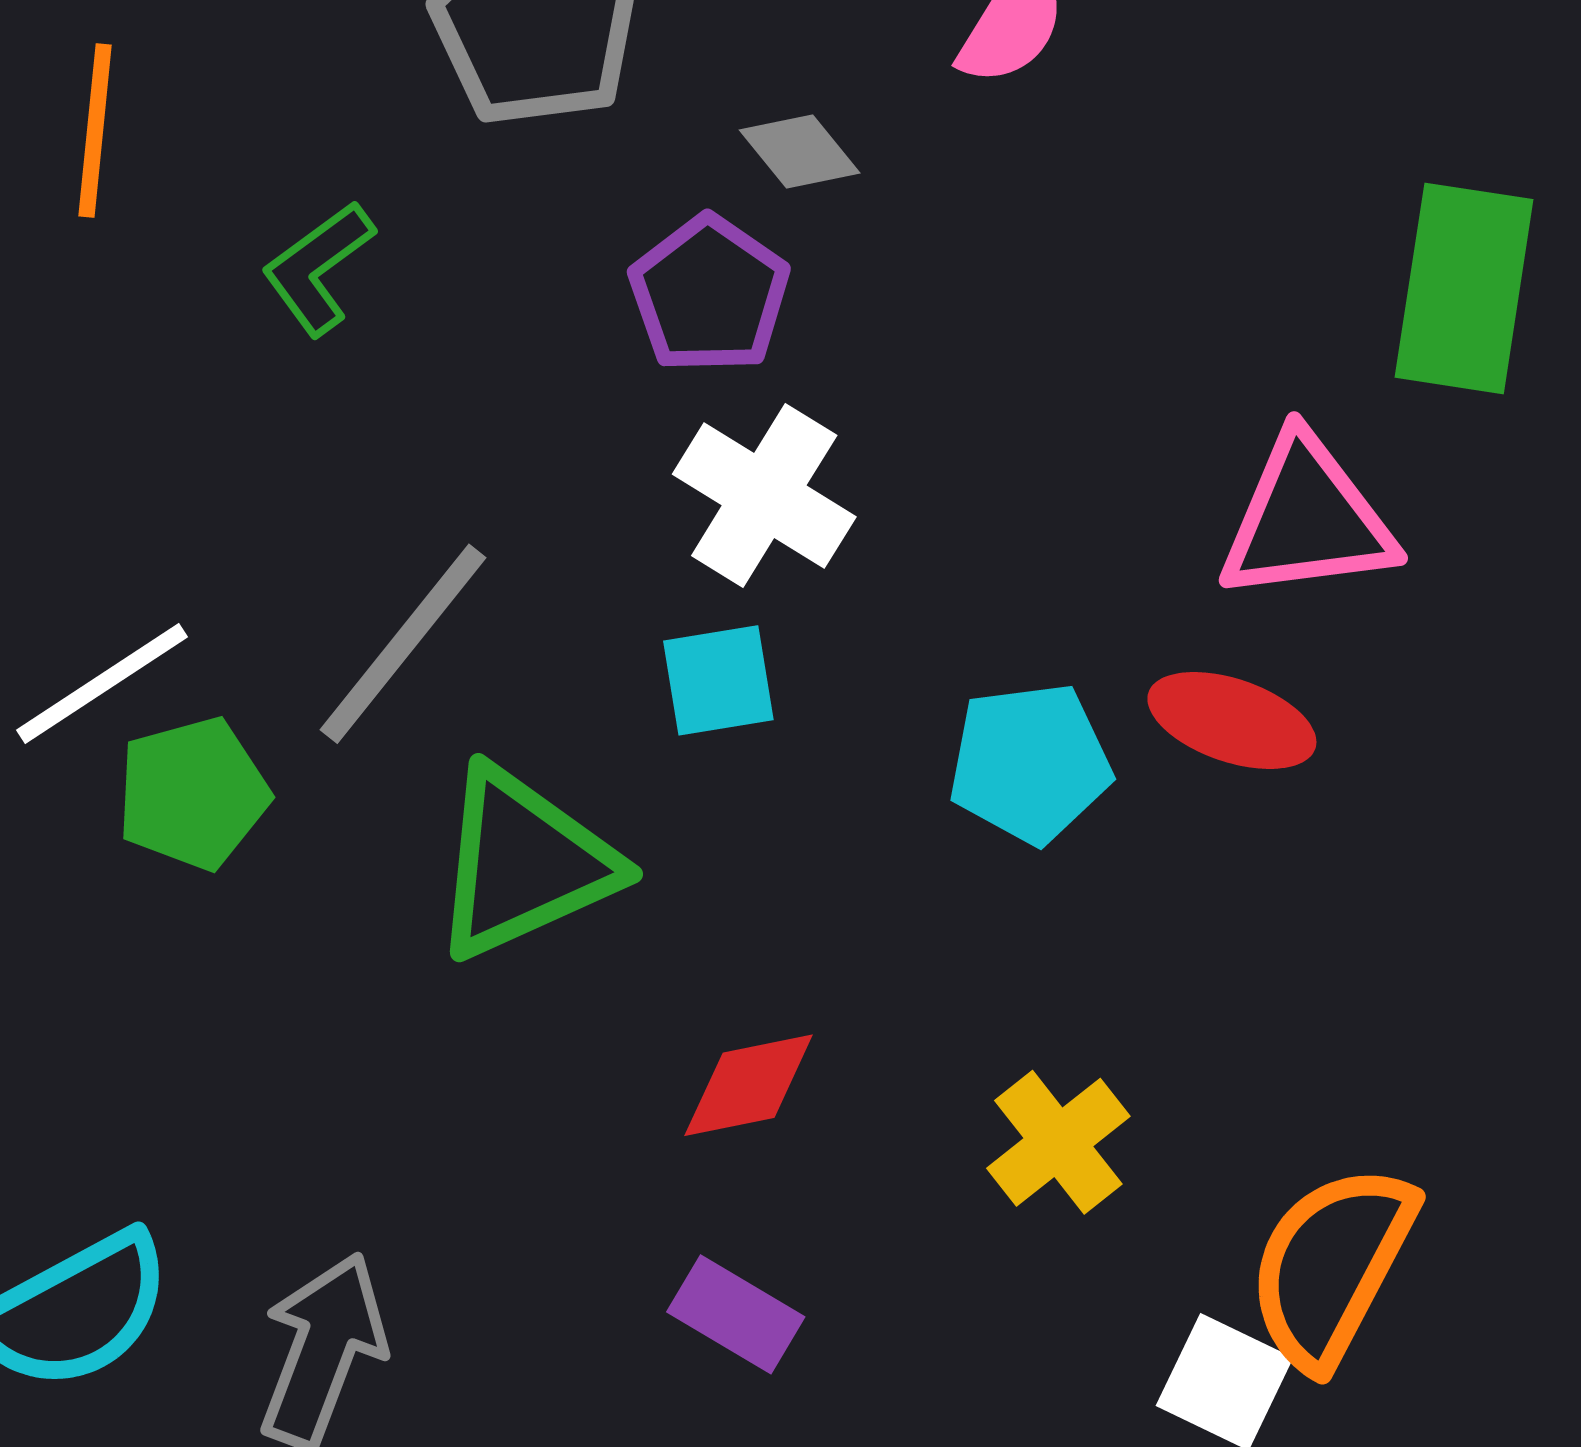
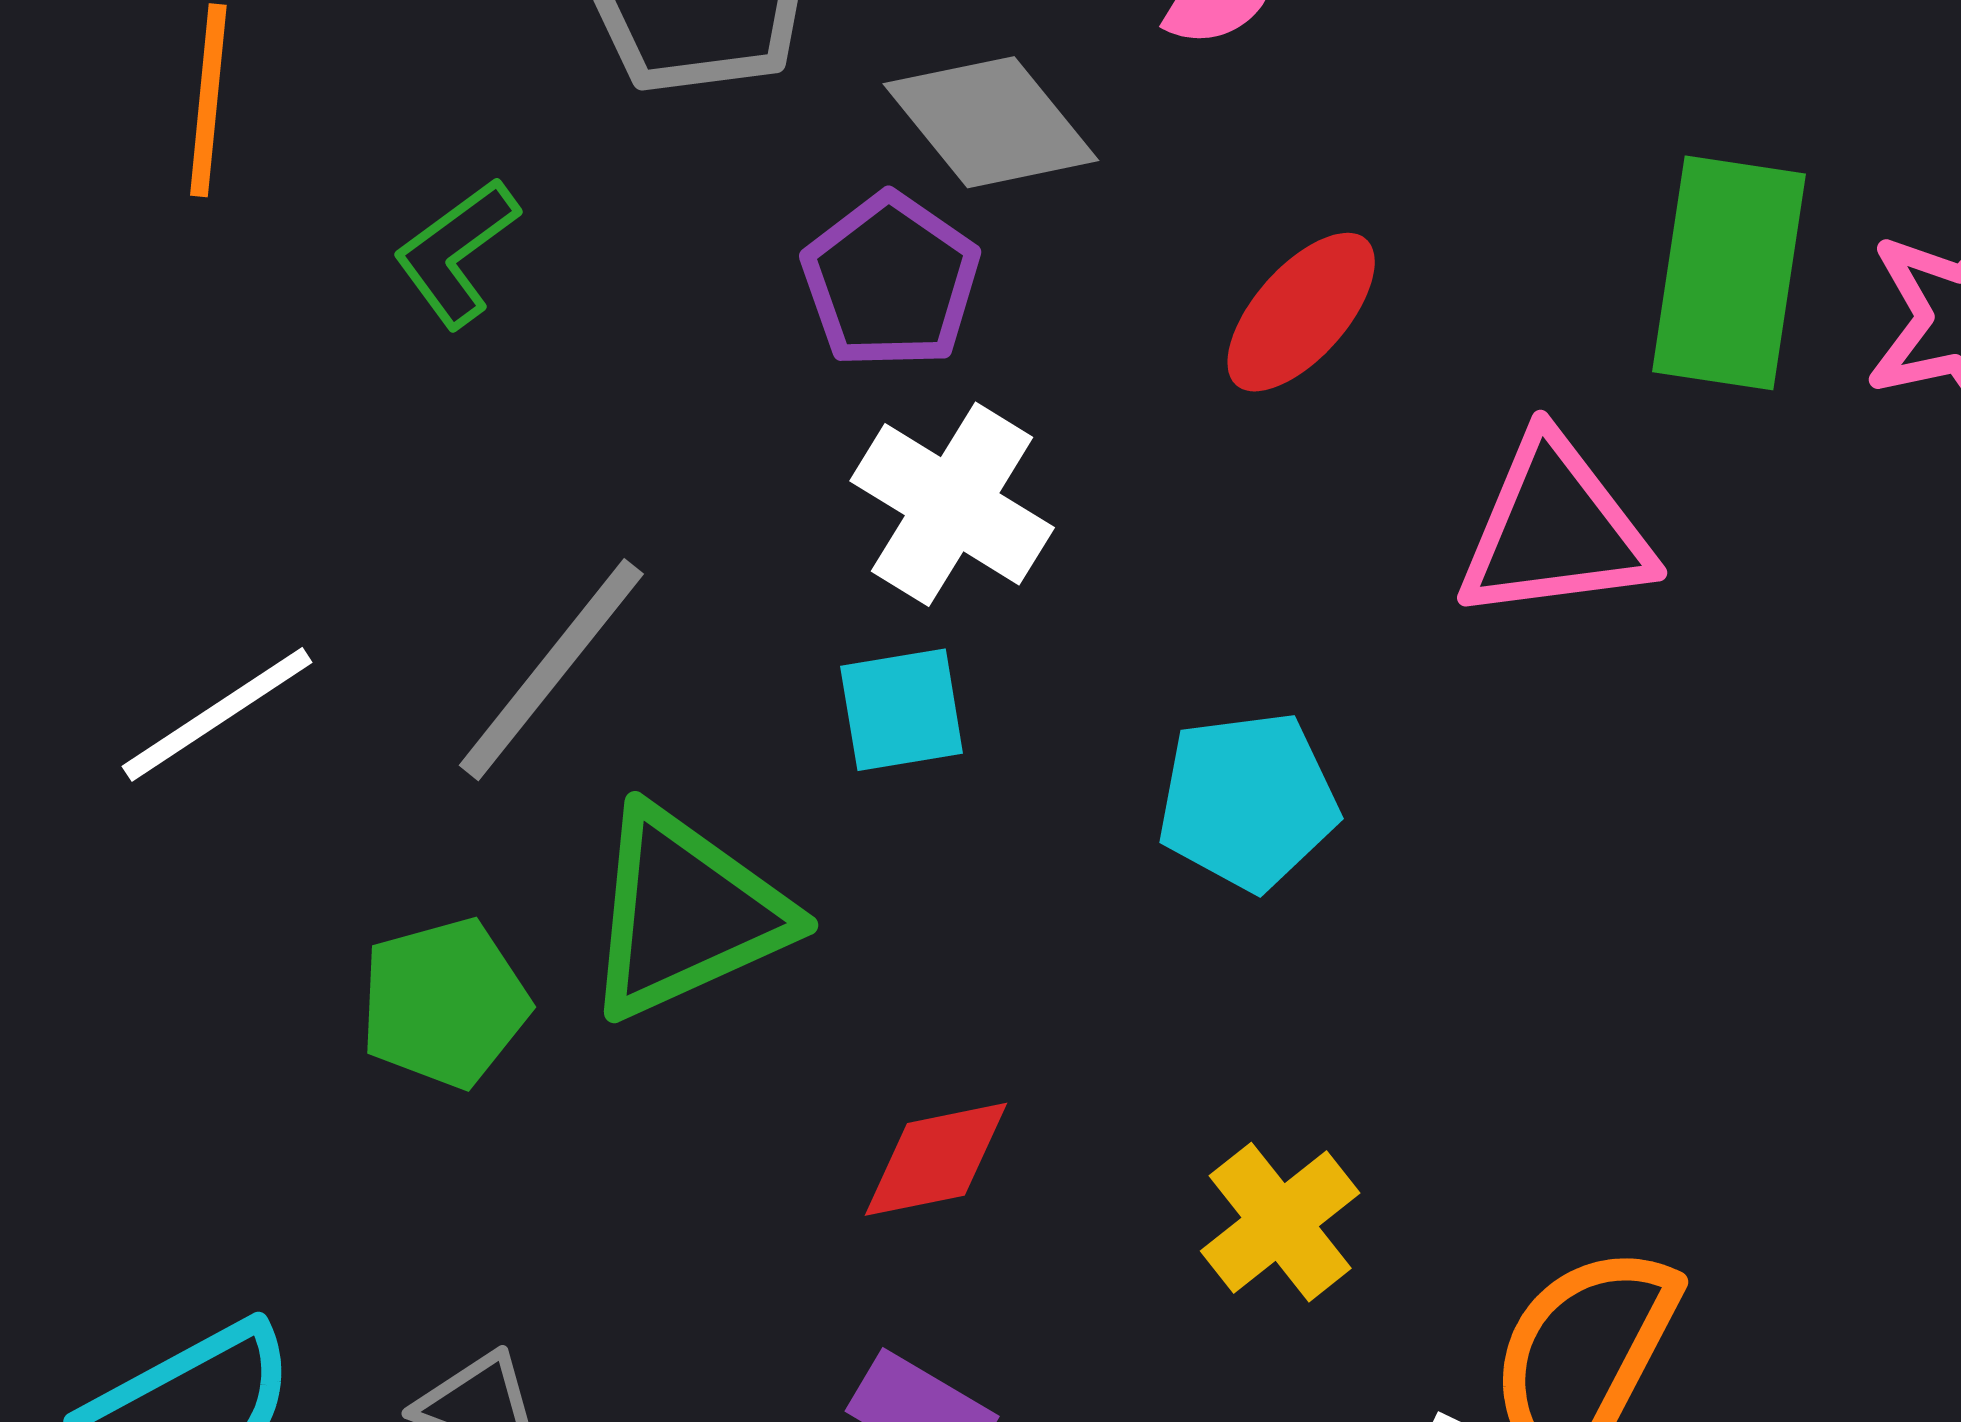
gray diamond: (800, 152) -> (991, 122), size x1.6
red ellipse: (1232, 720) -> (1301, 312), moved, turned -67
green pentagon: (193, 793) -> (444, 1003), moved

